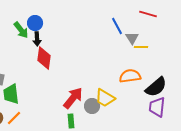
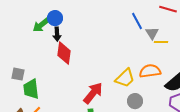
green arrow: (21, 30) -> (41, 25), turned 90
yellow trapezoid: (105, 98) -> (125, 78), moved, turned -75
gray circle: (92, 106) -> (135, 101), moved

